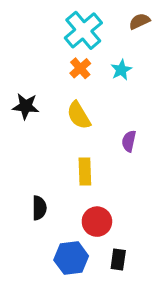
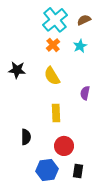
brown semicircle: (139, 21) -> (84, 20), moved

